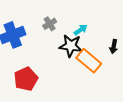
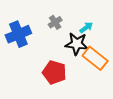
red pentagon: (26, 79) -> (54, 72), moved, turned -30

